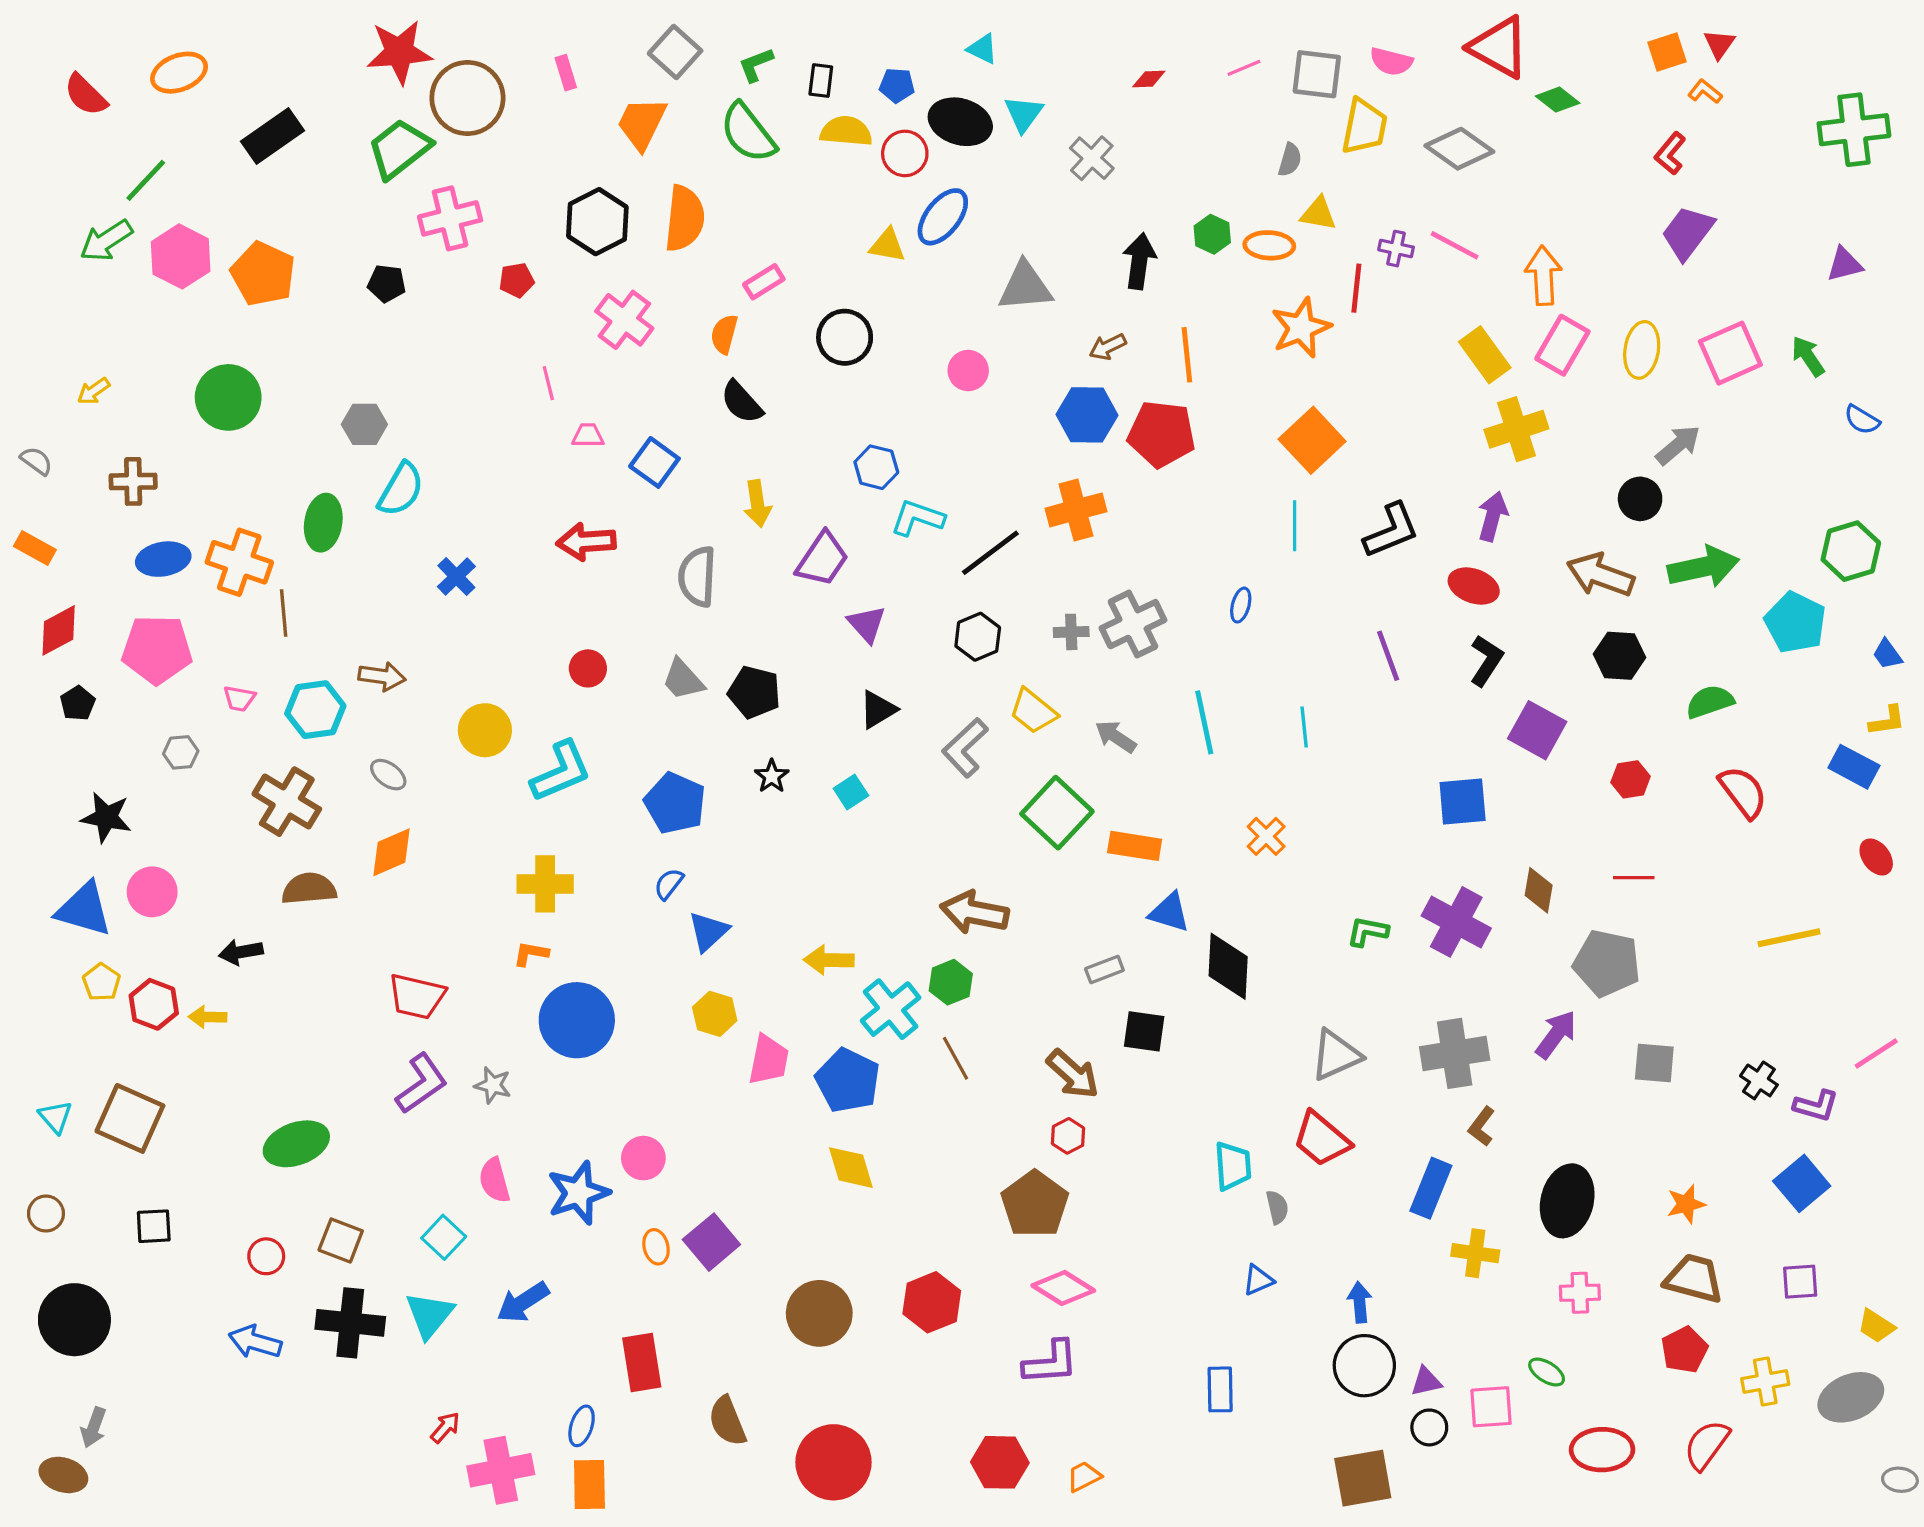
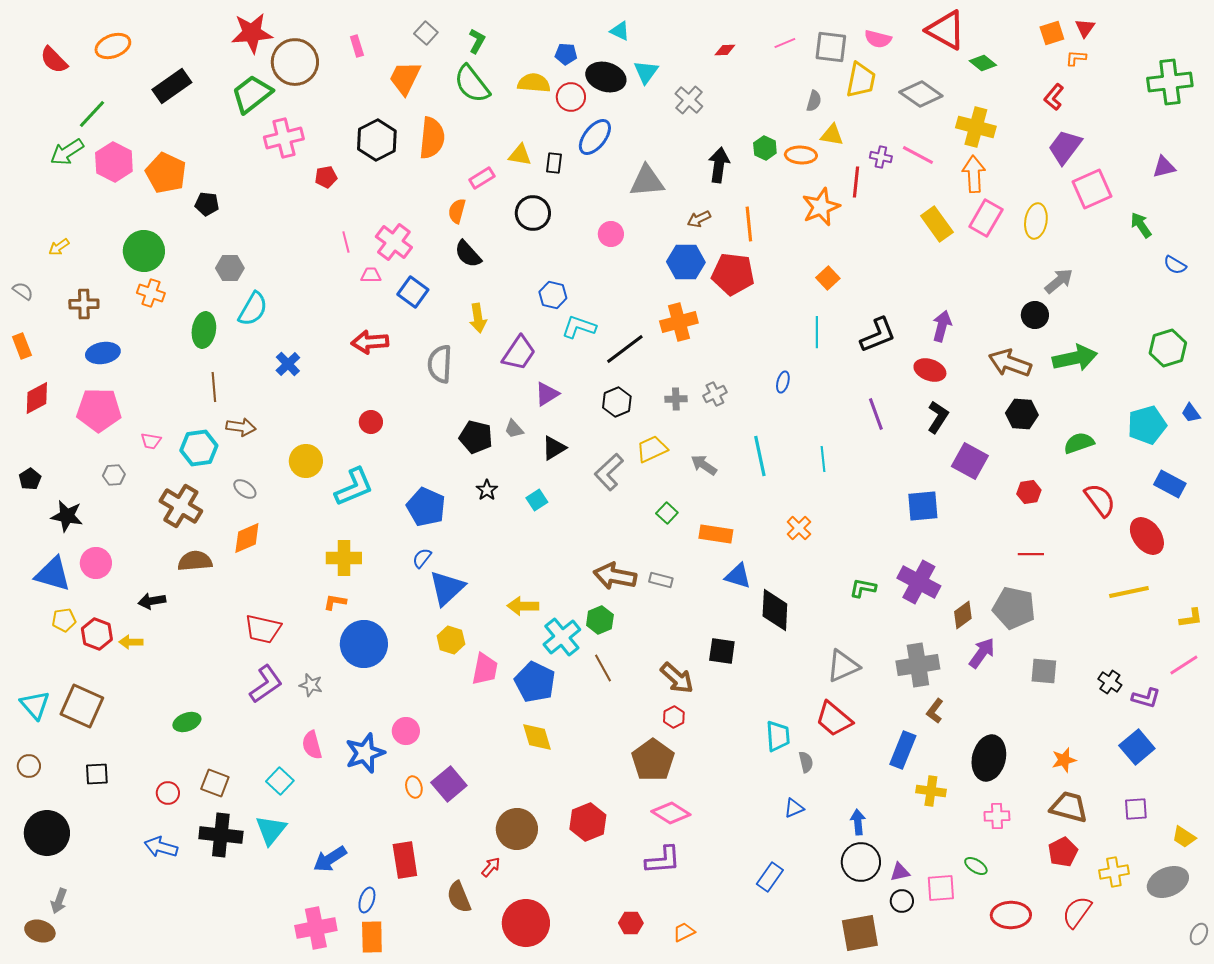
gray square: (675, 52) -> (426, 33), size x0.7
green L-shape: (756, 65) -> (477, 41), turned 140
black rectangle: (821, 81) -> (554, 163), moved
orange L-shape: (1705, 92) -> (1076, 58), turned -35
yellow triangle: (887, 245) -> (520, 155), moved
black pentagon: (387, 283) -> (207, 204), moved
pink cross: (624, 320) -> (394, 242), moved
pink square: (1730, 353) -> (1092, 189), moved
yellow cross: (1516, 429) -> (976, 127), moved, turned 33
orange square: (1312, 440) -> (828, 278), size x0.6
orange rectangle: (35, 548) -> (22, 346), turned 40
orange cross: (239, 562) -> (151, 293), moved, size x0.7
brown line: (284, 613) -> (214, 387), moved
cyan pentagon: (1795, 622) -> (1147, 425), moved, turned 30
purple triangle: (867, 624) -> (547, 394), turned 40
gray cross: (1133, 624) -> (715, 394), size x0.6
gray trapezoid: (683, 680) -> (514, 429), moved, size x0.7
black pentagon: (78, 703) -> (30, 479), moved
yellow trapezoid: (1033, 711) -> (652, 449), turned 116
yellow L-shape: (1887, 721) -> (1191, 618), moved
green square: (1057, 813) -> (667, 513), size x0.5
red ellipse: (1876, 857) -> (1147, 536), moved, size x1.6
brown diamond: (1539, 890) -> (963, 615), moved, turned 44
blue triangle: (708, 931) -> (447, 588), size x1.4
gray rectangle: (1104, 969) -> (661, 580), moved, turned 35
yellow pentagon: (101, 982) -> (64, 620), turned 30
cyan triangle: (55, 1117) -> (35, 705), size x1.4
green ellipse: (296, 1144) -> (187, 722), size x0.7
blue arrow: (523, 1302) -> (330, 859), moved
blue rectangle: (1220, 1389) -> (770, 877), turned 36
red arrow: (445, 1427) -> (491, 867), moved
red hexagon: (1000, 1462) -> (631, 923), size x0.7
gray ellipse: (1900, 1480) -> (1199, 934), turned -70

